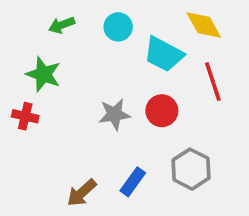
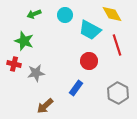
gray star: (114, 114) -> (36, 73), moved
gray hexagon: (191, 169) -> (118, 93), moved
blue rectangle: (133, 182) -> (76, 88), moved

